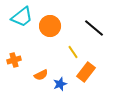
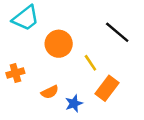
orange circle: (50, 26) -> (59, 44), moved

